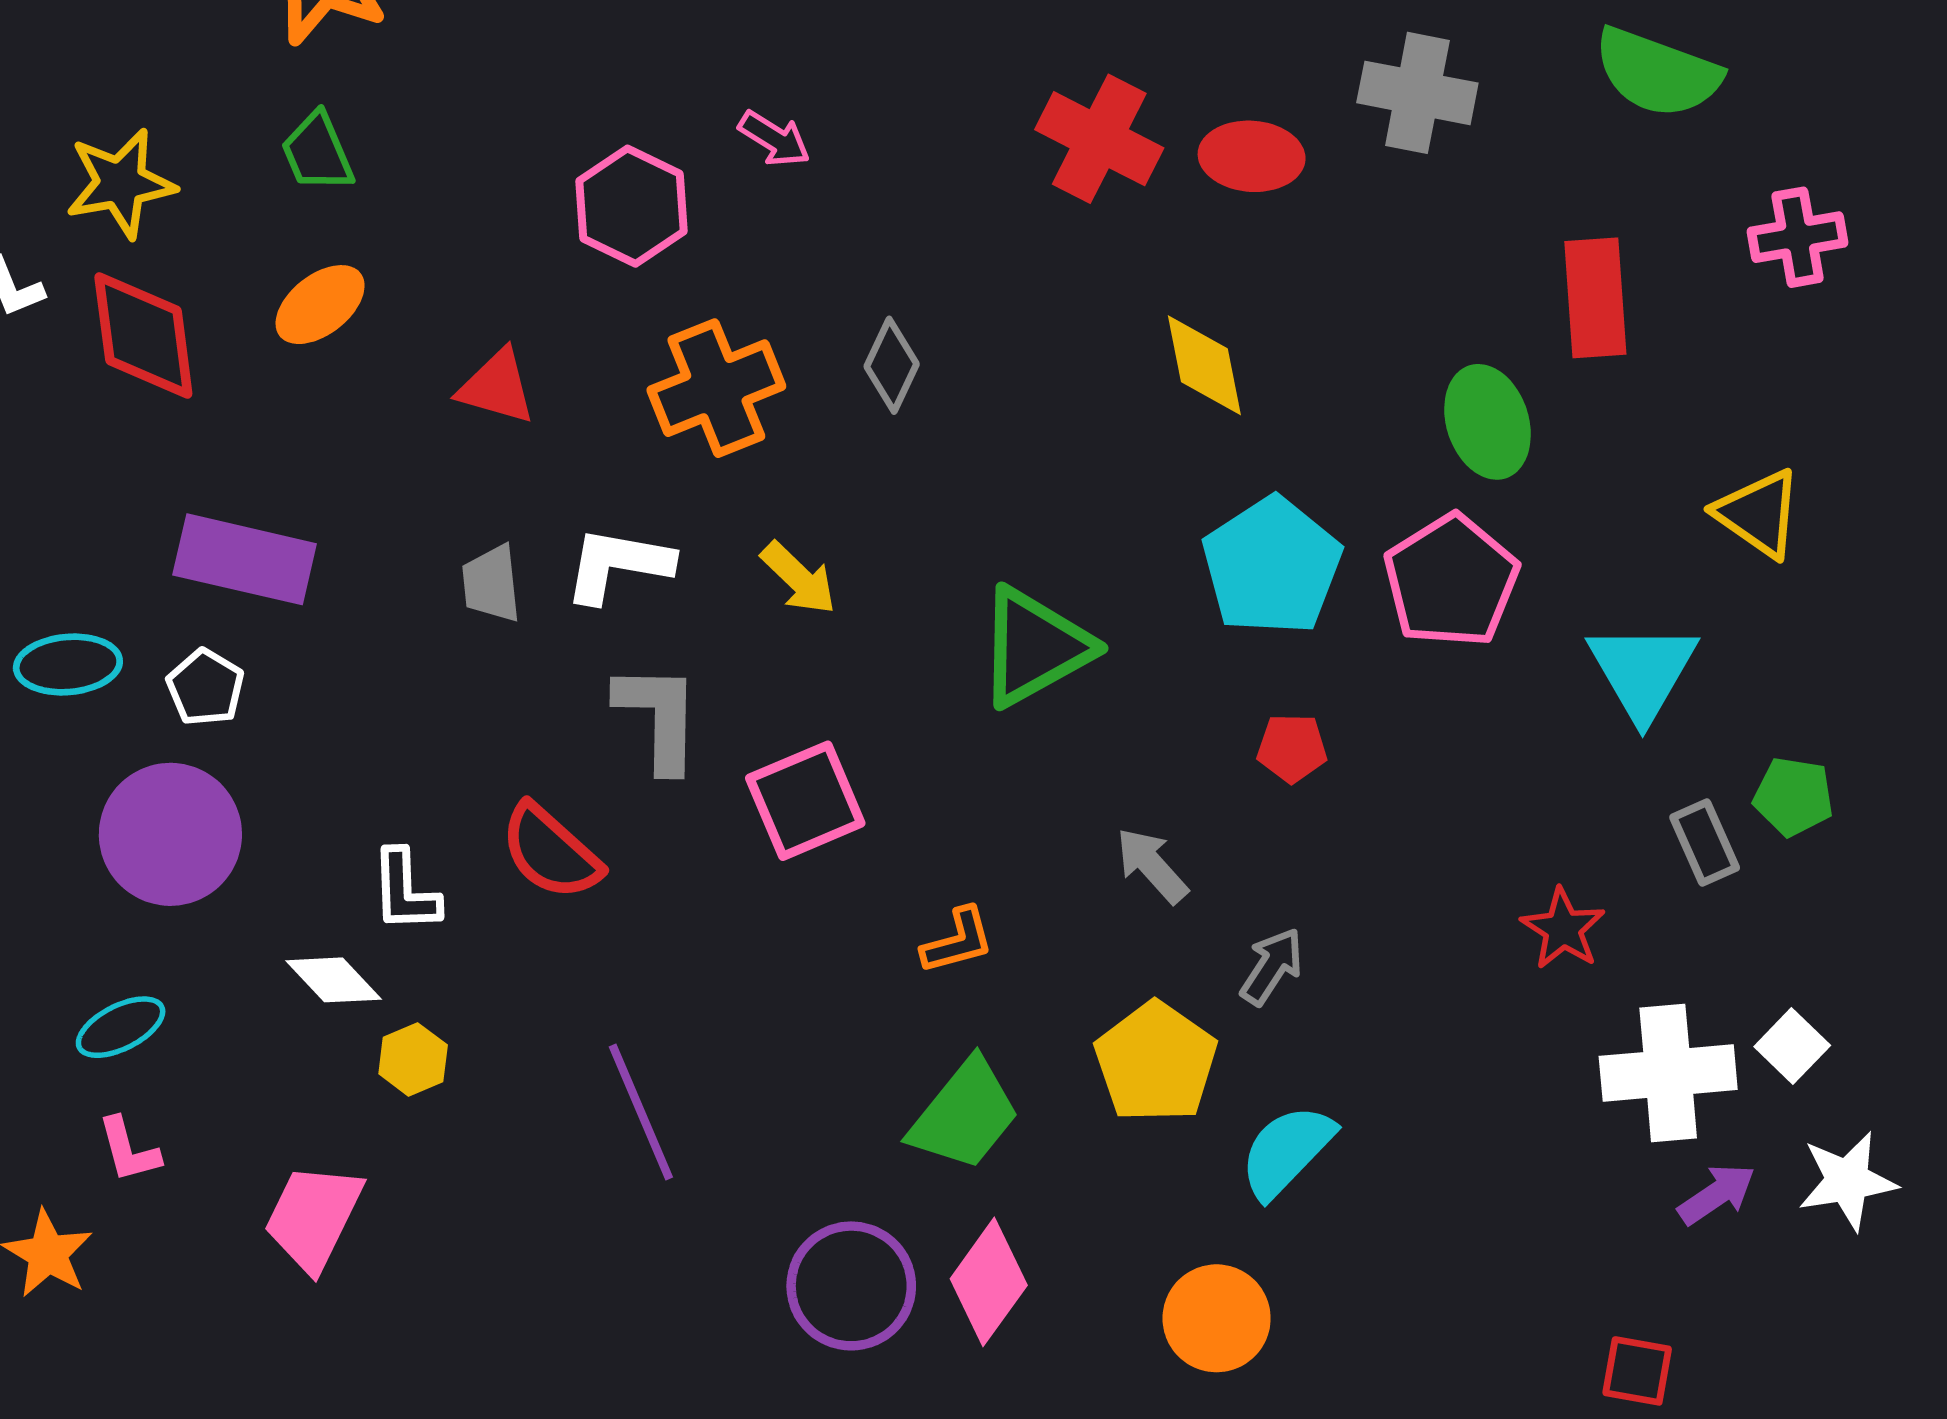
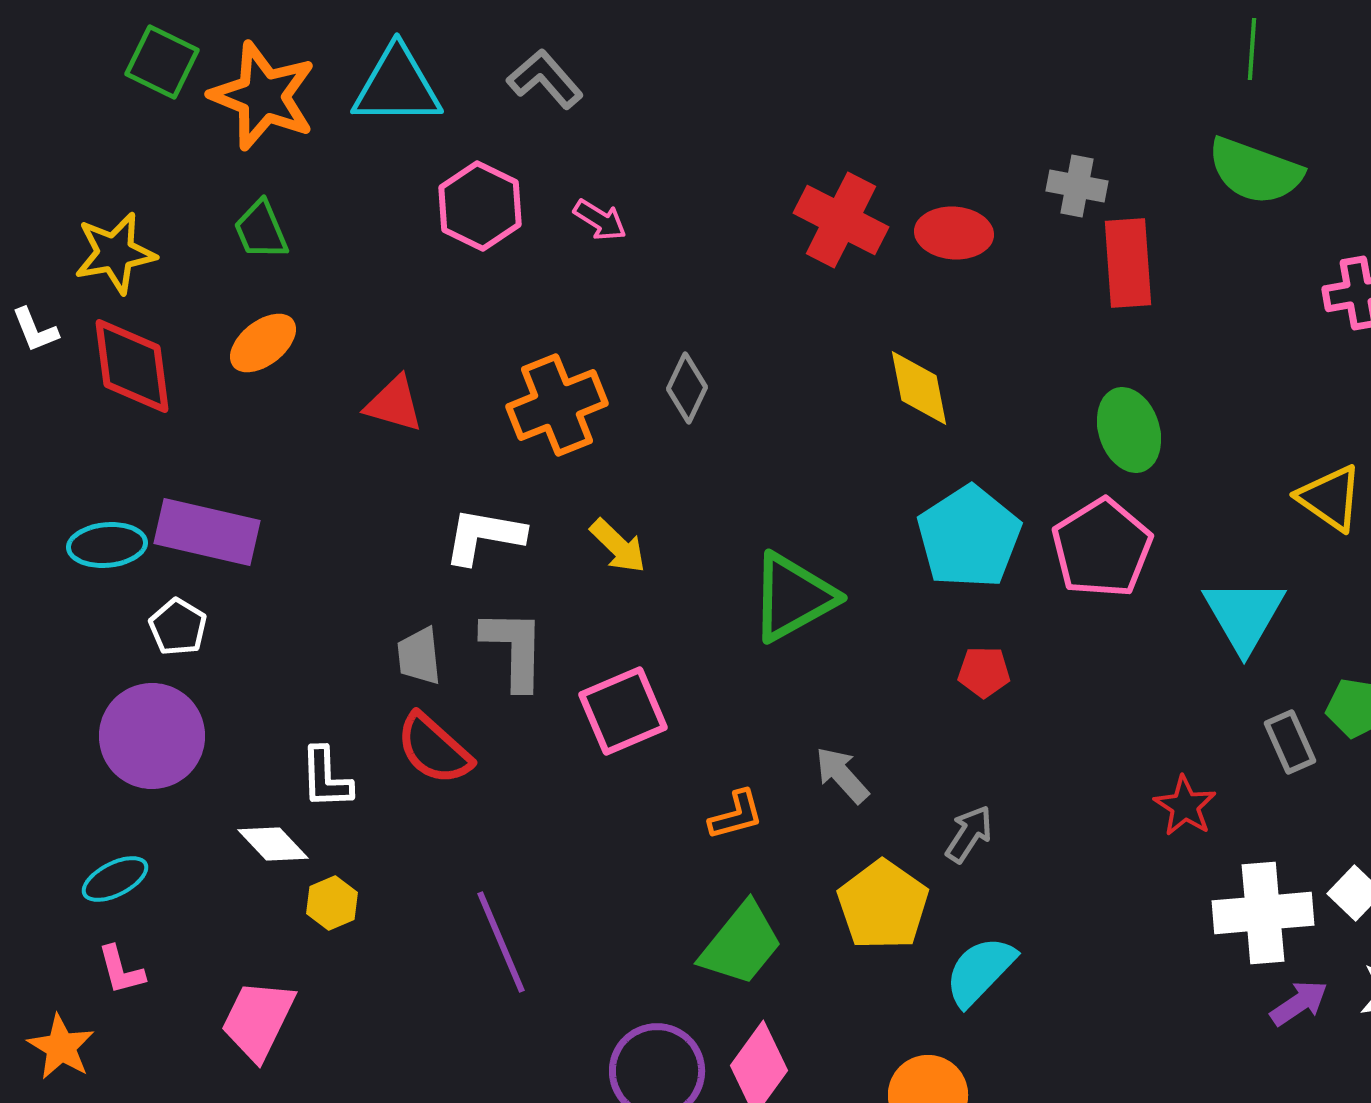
gray cross: (1417, 93) -> (1077, 186), size x0.7
pink hexagon: (631, 206) -> (480, 206), moved
red rectangle: (1595, 298) -> (1128, 263), moved
gray trapezoid: (491, 584) -> (419, 656), moved
cyan ellipse: (68, 665) -> (107, 545), moved
gray arrow: (1152, 865) -> (842, 775), moved

